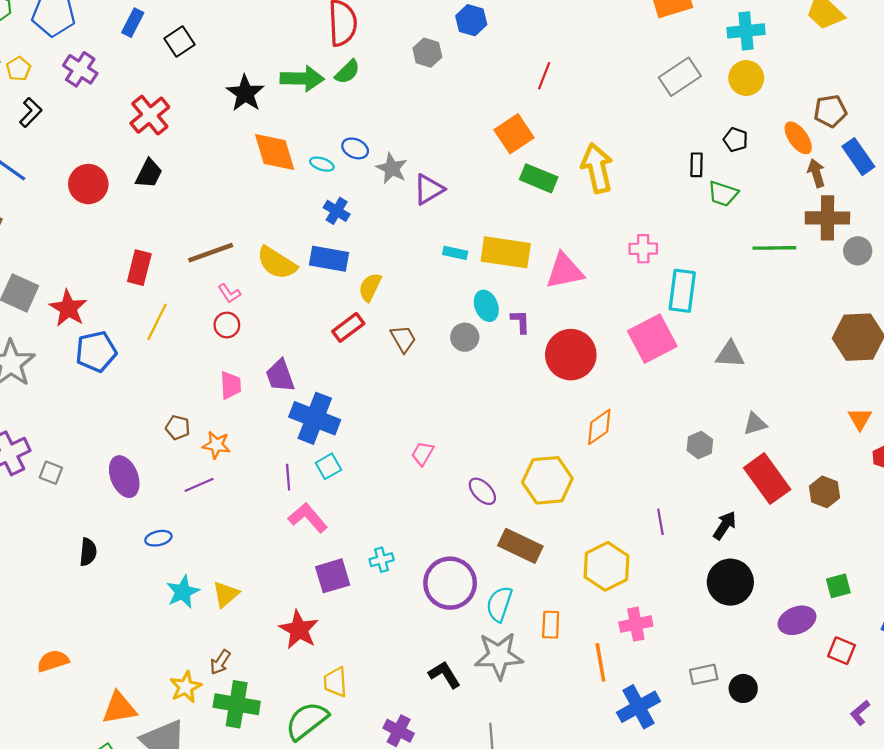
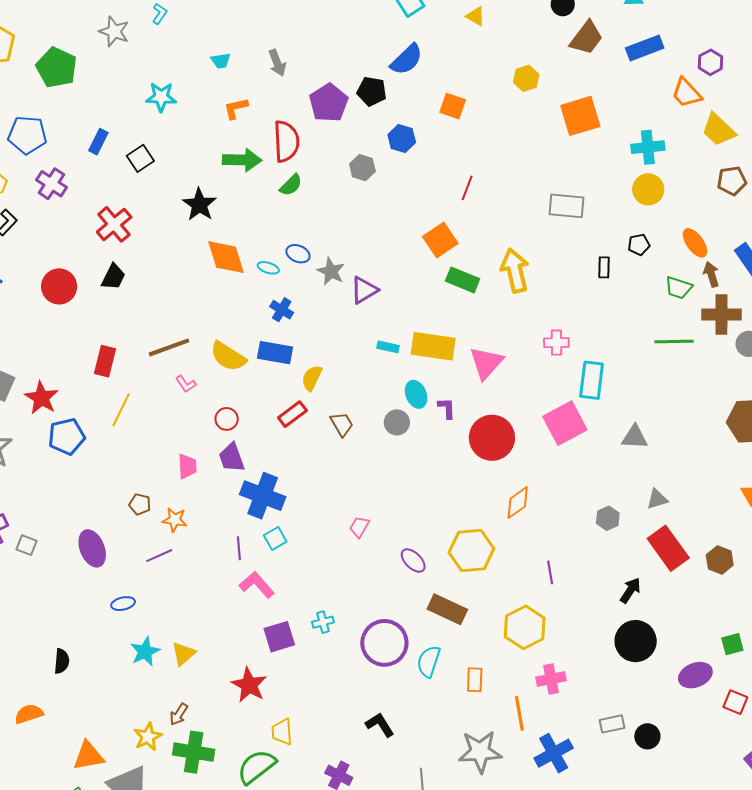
gray rectangle: (680, 77) -> (566, 206), moved, turned 39
green arrow: (302, 79) -> (242, 160), moved
brown pentagon: (830, 111) -> (732, 181), moved
black pentagon: (736, 140) -> (639, 245), turned -30
green trapezoid: (723, 194) -> (679, 288), moved
pink triangle: (565, 271) -> (486, 363), turned -36
red circle: (227, 325) -> (227, 419), moved
purple line: (660, 522) -> (550, 572), moved
black semicircle: (88, 552) -> (62, 661), moved
gray star: (499, 656) -> (480, 752), moved

